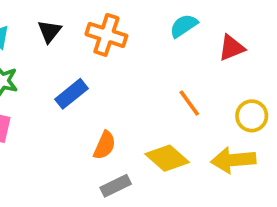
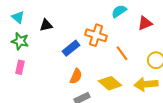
black triangle: (49, 31) -> (46, 25), moved, turned 40
orange cross: (106, 35) -> (96, 35), moved
blue rectangle: (71, 94) -> (71, 48), moved

